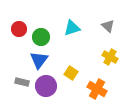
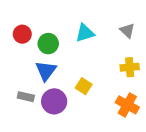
yellow cross: (110, 57) -> (130, 67), turned -35
orange cross: (97, 89) -> (127, 105), moved

